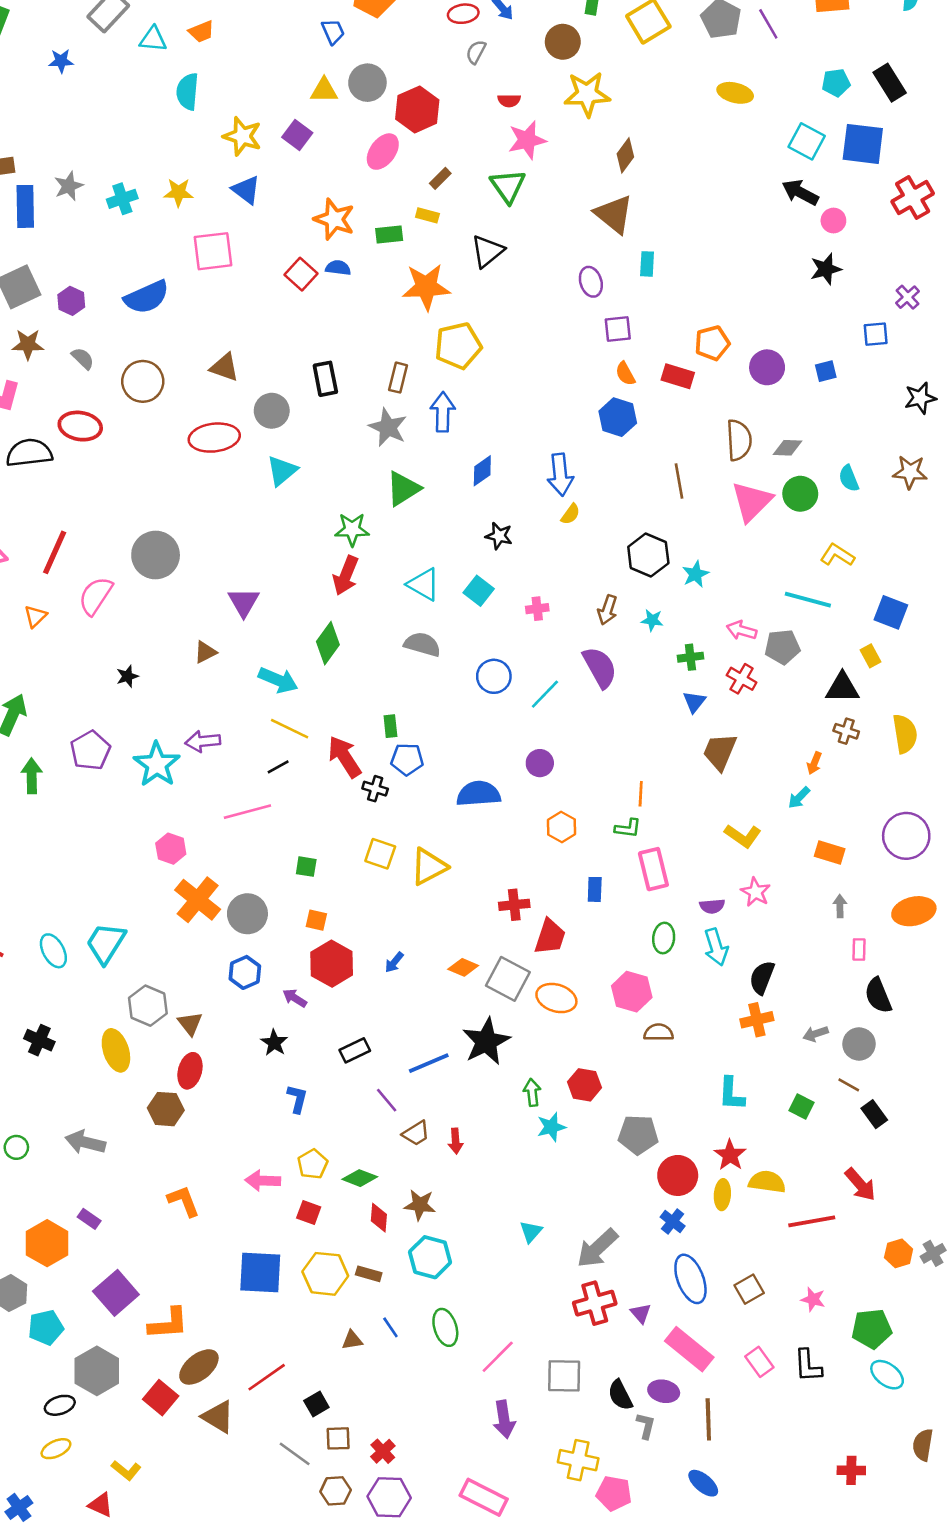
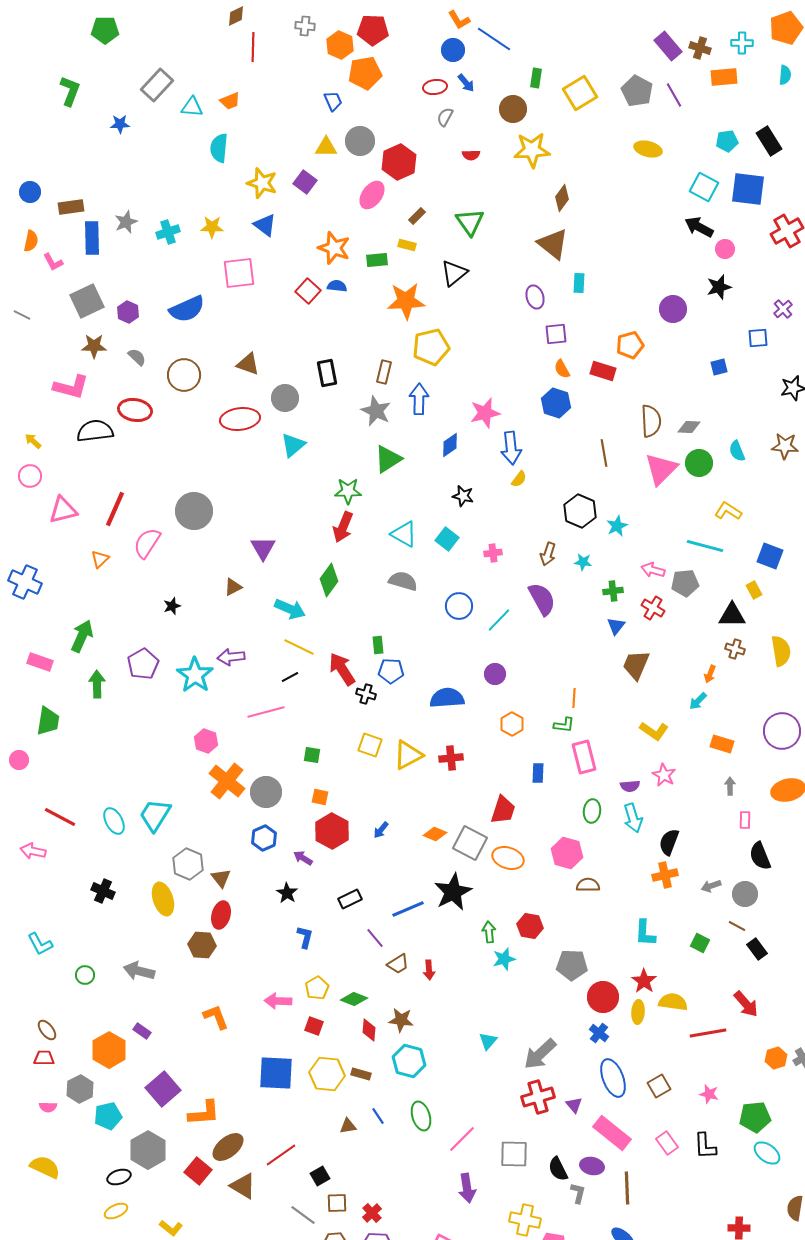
pink star: (527, 140) -> (485, 413), moved
purple circle: (767, 367) -> (673, 309), moved
red cross: (514, 905) -> (451, 758), moved

